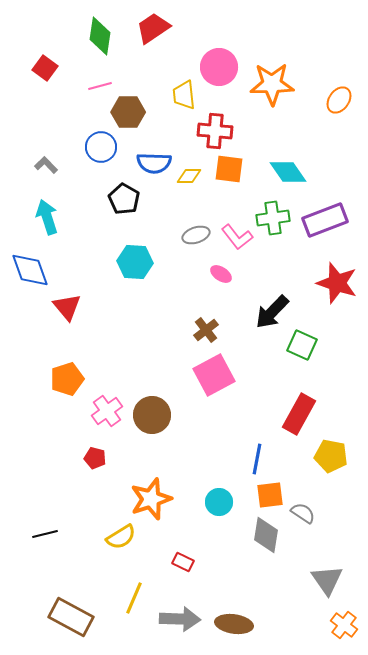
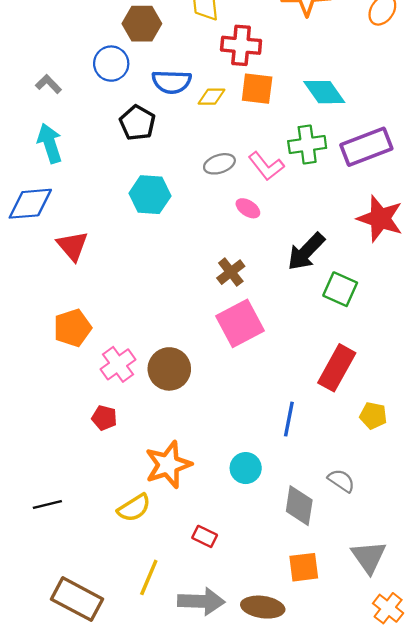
blue diamond: (30, 270) -> (30, 204), turned -75
yellow pentagon: (331, 456) -> (373, 416), size x0.7
orange square: (270, 495) -> (304, 567), moved

